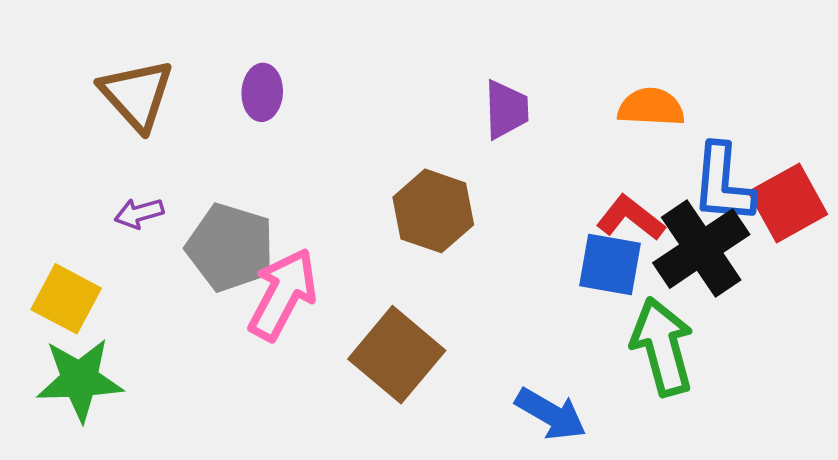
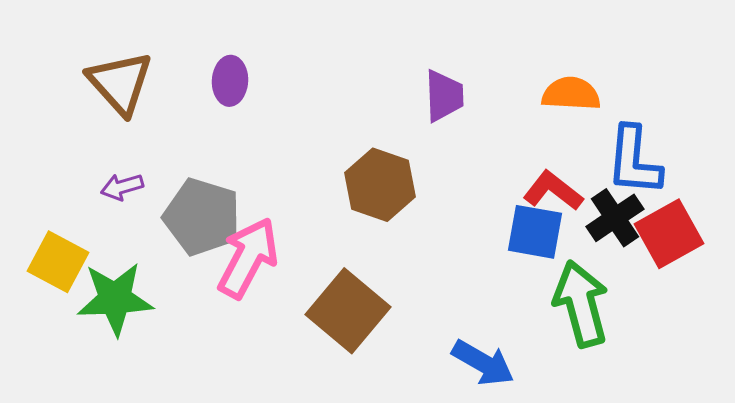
red square: (788, 203) -> (669, 234), moved
black cross: (701, 249) -> (615, 218), size x0.7
green star: (80, 380) -> (115, 299), moved

